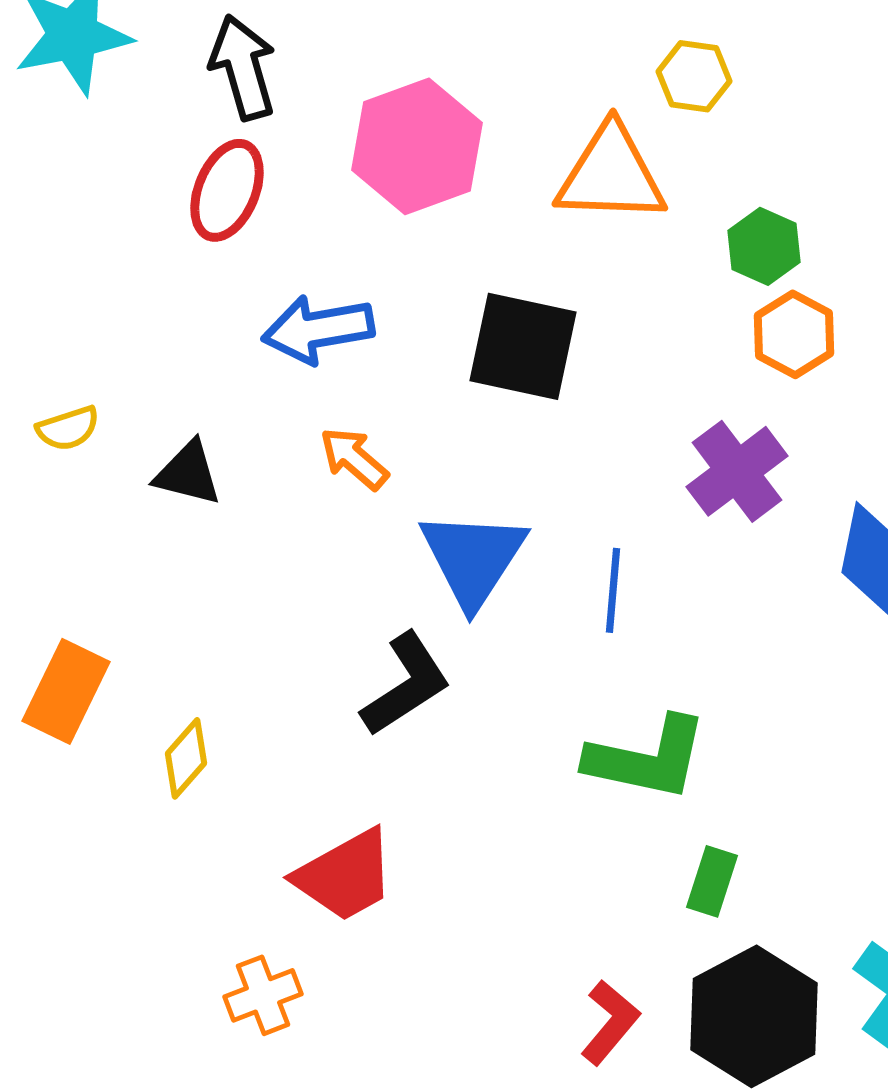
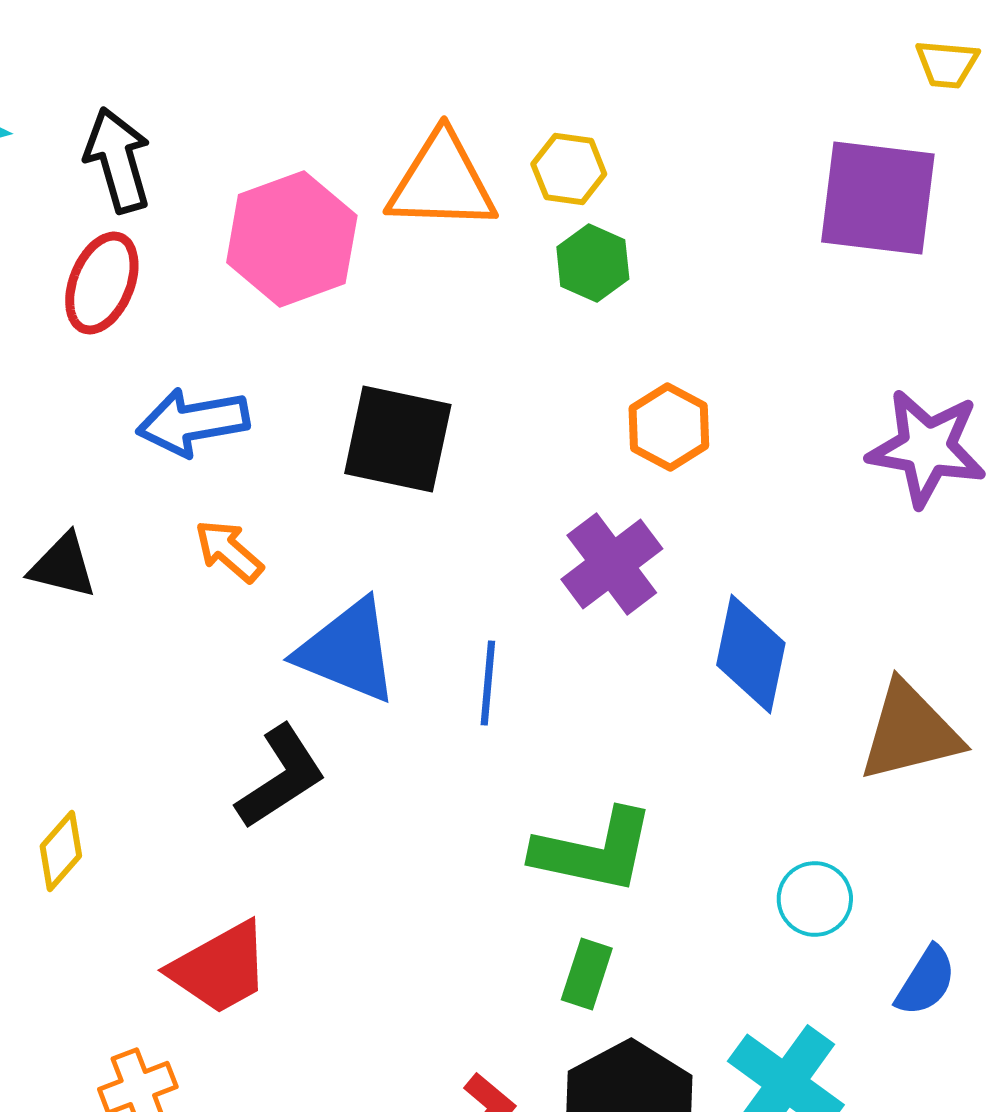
orange triangle: (611, 174) -> (442, 182), moved
green hexagon: (764, 246) -> (593, 263), moved
blue triangle: (473, 558) -> (348, 651), turned -41
green L-shape: (647, 758) -> (594, 851), moved

